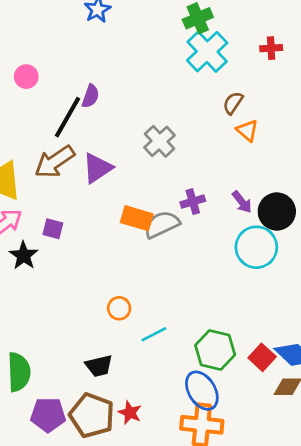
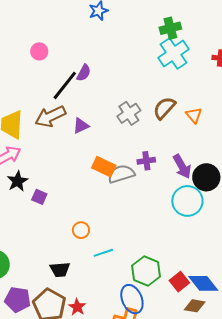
brown semicircle: (233, 103) -> (164, 108), moved, size x1.4
purple triangle: (97, 168) -> (81, 126), size x0.7
purple arrow: (242, 202) -> (182, 166), size x1.4
purple square: (53, 229) -> (39, 197), moved

